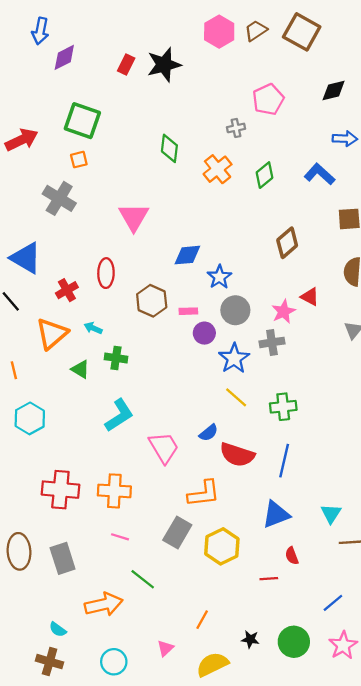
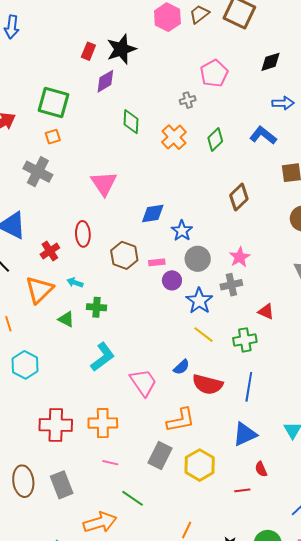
purple diamond: (64, 57) -> (105, 81), moved
red triangle: (310, 297) -> (266, 312), moved

